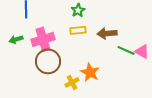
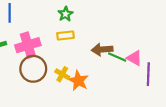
brown arrow: (107, 33) -> (102, 49), moved
yellow cross: (72, 82) -> (62, 74), moved, turned -32

